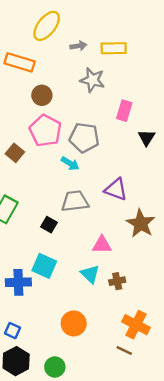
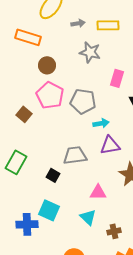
cyan arrow: (70, 163) -> (101, 123), moved, turned -42
purple triangle: (116, 189) -> (110, 145), turned -30
brown cross: (117, 281) -> (114, 231), moved

